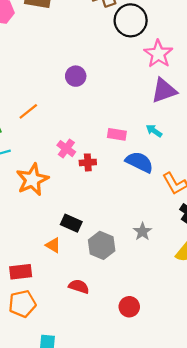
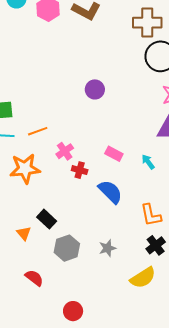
orange line: (28, 111) -> (38, 131), moved
blue semicircle: (139, 162) -> (110, 192), moved

